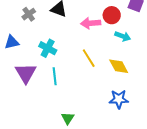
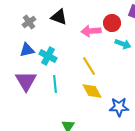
blue triangle: (12, 42) -> (27, 50), moved
yellow diamond: (119, 66) -> (92, 91), moved

